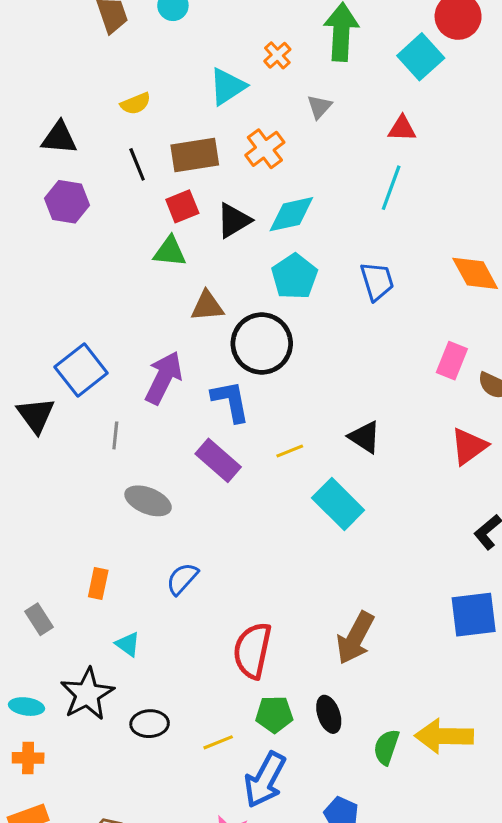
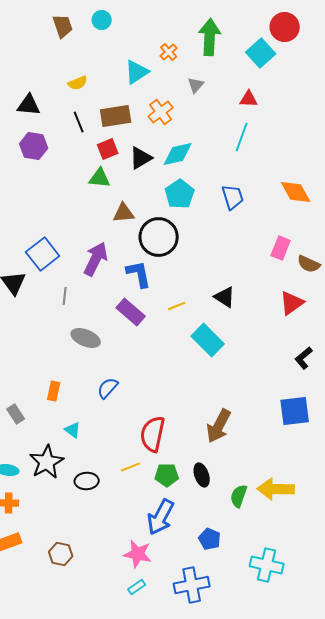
yellow line: (218, 742) -> (131, 467), moved

